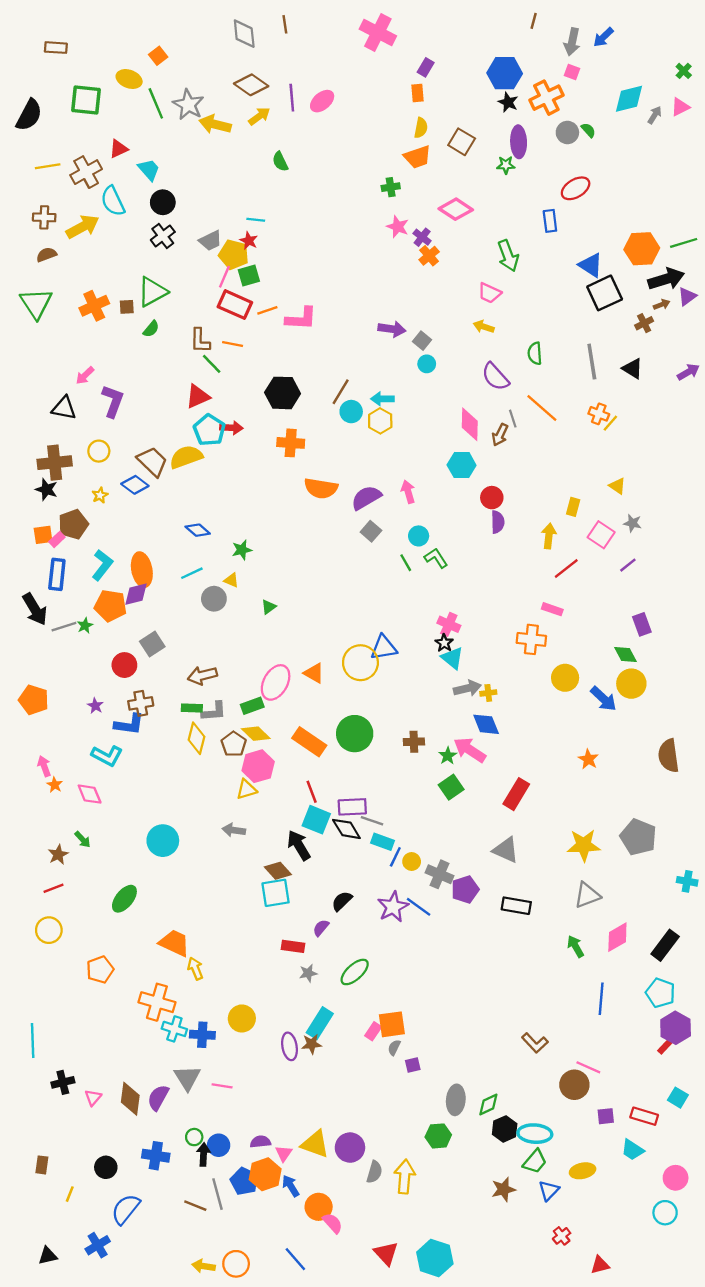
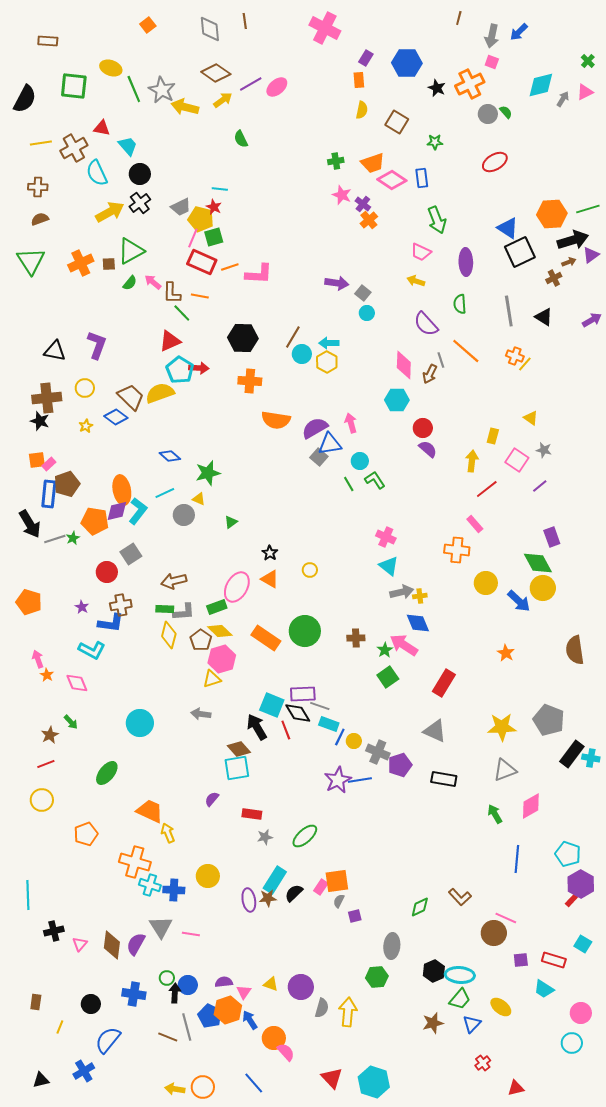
orange square: (158, 56) -> (148, 25), moved
blue hexagon: (505, 73) -> (407, 63), moved
purple line: (292, 98) -> (251, 84), turned 65
purple ellipse: (519, 142) -> (466, 262), moved
red triangle: (119, 149) -> (102, 128), turned 36
orange trapezoid: (417, 157) -> (373, 163), moved
blue rectangle: (550, 221) -> (422, 178), moved
yellow arrow: (83, 227) -> (110, 212), moved
pink arrow: (85, 375) -> (153, 282), moved, turned 84
purple semicircle: (498, 522) -> (428, 449), turned -48
brown pentagon: (73, 524) -> (67, 484), moved
green star: (242, 550) -> (208, 473), size x1.4
cyan L-shape: (102, 565) -> (138, 511), moved
pink rectangle: (552, 609) -> (475, 524), turned 30
black star: (444, 643) -> (270, 553), moved
blue triangle: (384, 648) -> (330, 444), moved
green diamond: (626, 655) -> (538, 563), size x1.4
yellow circle: (360, 663) -> (310, 570), size x0.5
red line: (312, 792) -> (286, 730), moved
black semicircle: (342, 901) -> (294, 893), moved
blue line: (419, 907) -> (360, 780), turned -45
purple semicircle: (321, 928) -> (212, 799), moved
black rectangle: (665, 945) -> (572, 754), moved
green diamond: (488, 1105) -> (420, 907), moved
yellow triangle: (315, 1144) -> (271, 984), size x0.6
yellow ellipse: (583, 1171) -> (501, 1007), turned 50

